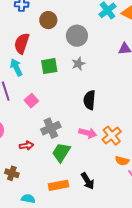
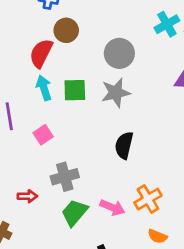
brown circle: (48, 20) -> (66, 30), moved
gray star: (78, 64) -> (116, 93), size x1.5
cyan arrow: (16, 67) -> (44, 88), moved
pink arrow: (88, 133) -> (112, 207), moved

